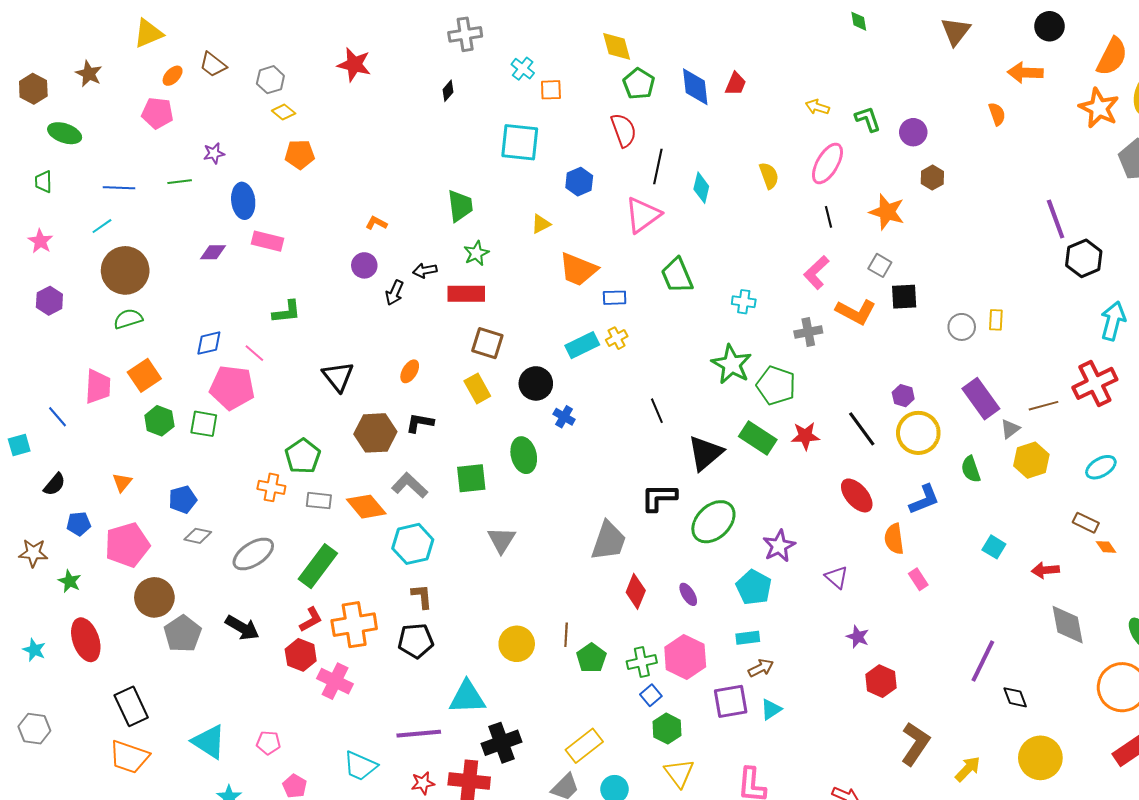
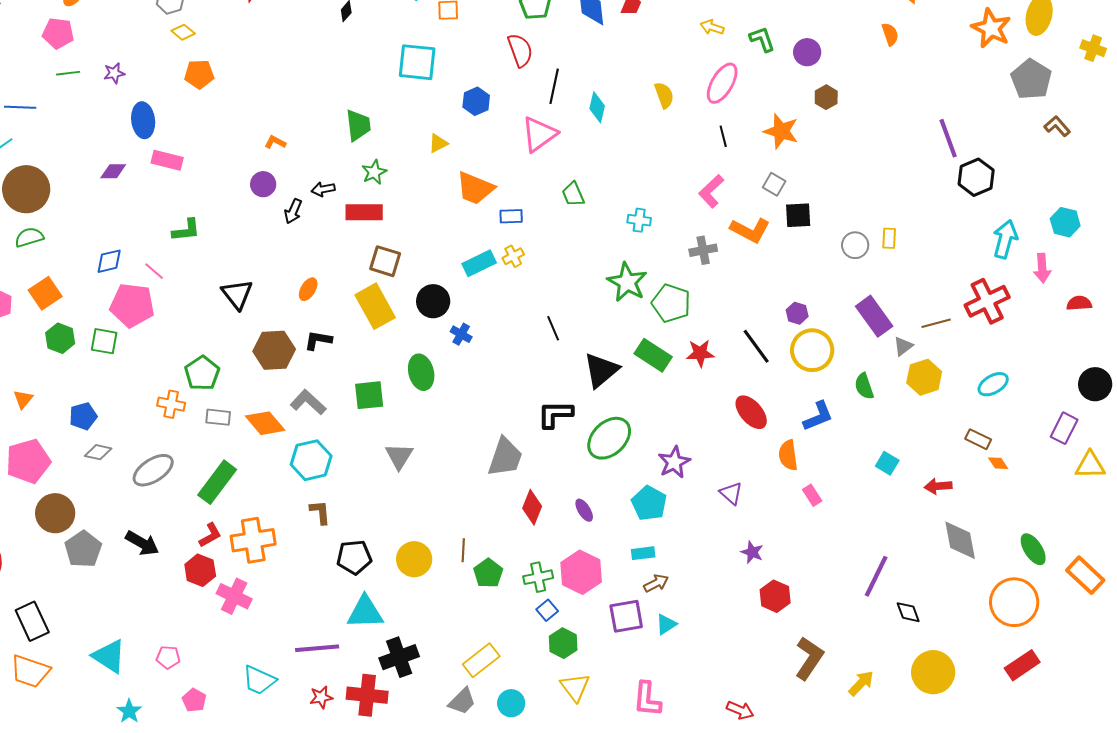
green line: (180, 182) -> (68, 73), moved
green trapezoid: (677, 275) -> (573, 194), size x0.7
yellow rectangle: (477, 389) -> (375, 306), size x1.5
black pentagon: (416, 641) -> (354, 557), moved

